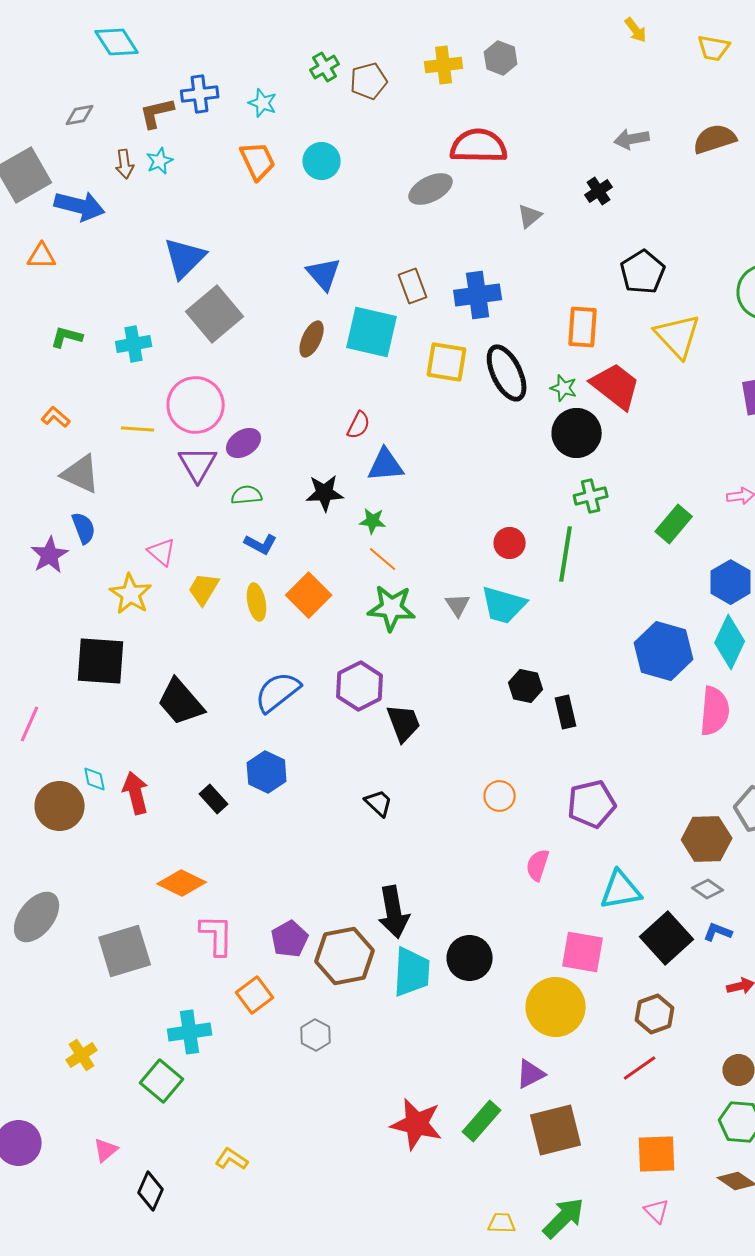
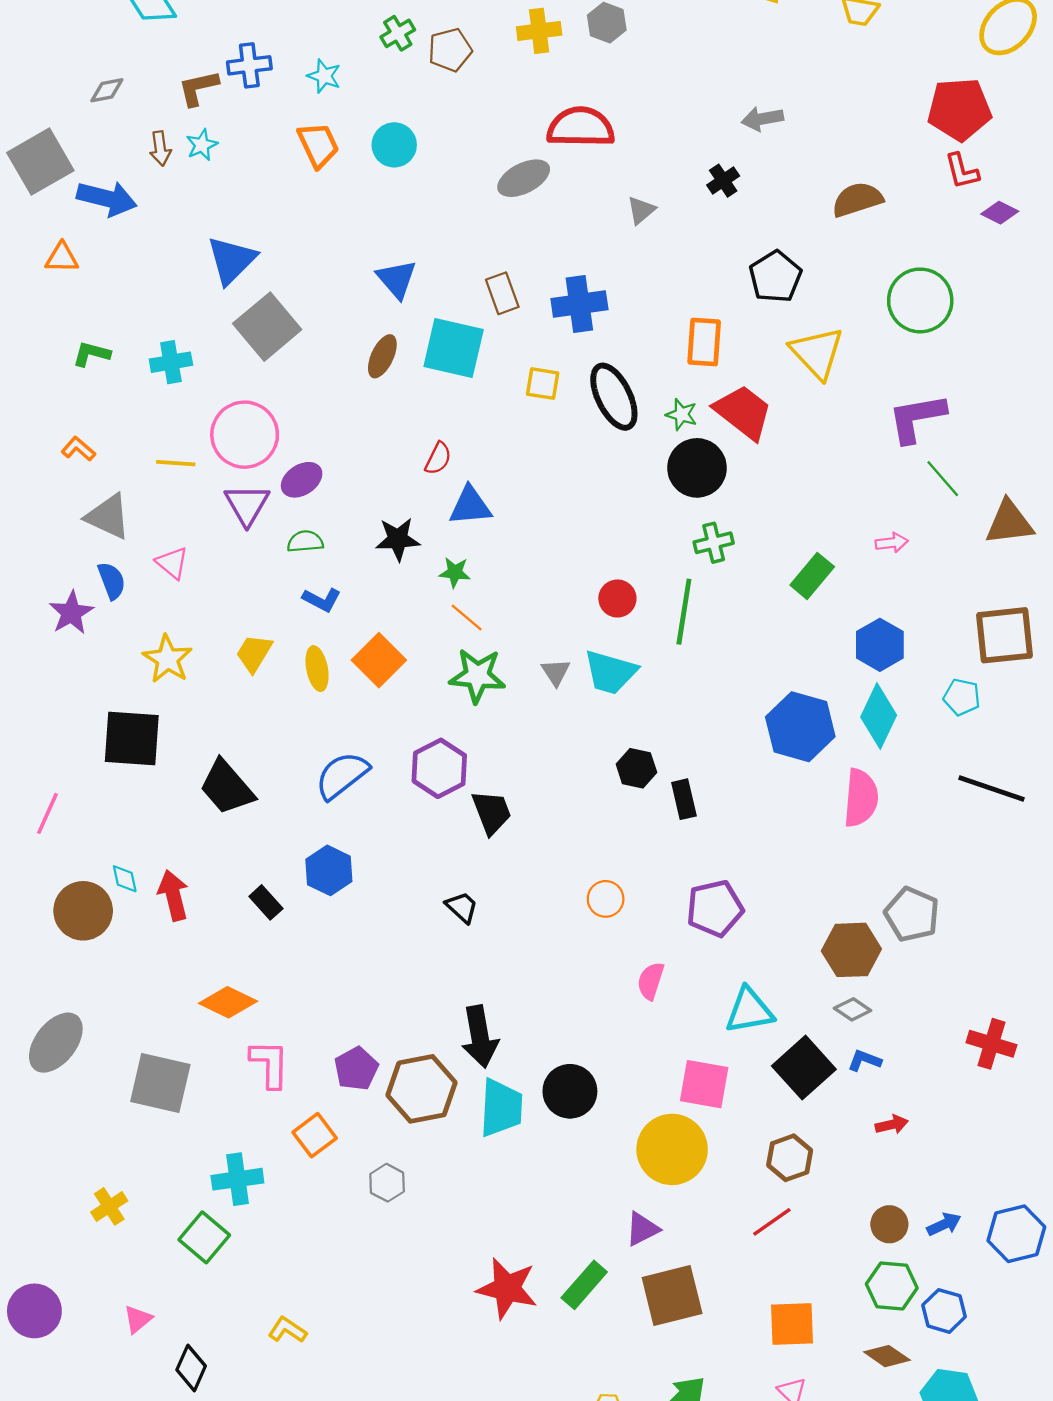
brown semicircle: (715, 139) -> (857, 200), moved
yellow square: (447, 362) -> (543, 384), size x0.7
pink triangle: (162, 552) -> (172, 563), moved
gray square: (125, 951) -> (160, 1083), turned 30

